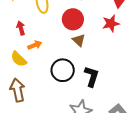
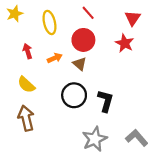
red star: (111, 23) -> (125, 43), turned -30
brown triangle: (79, 40) -> (80, 64), moved
orange arrow: (35, 45) -> (55, 58), moved

